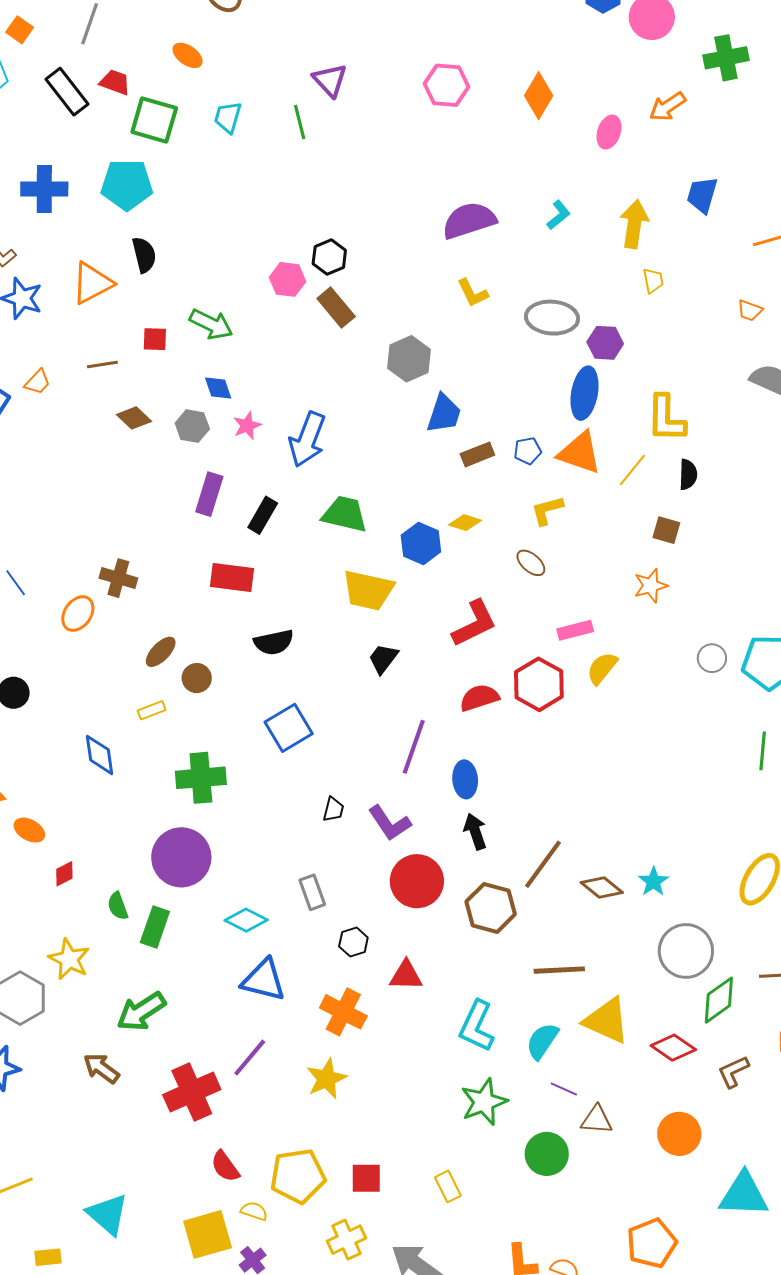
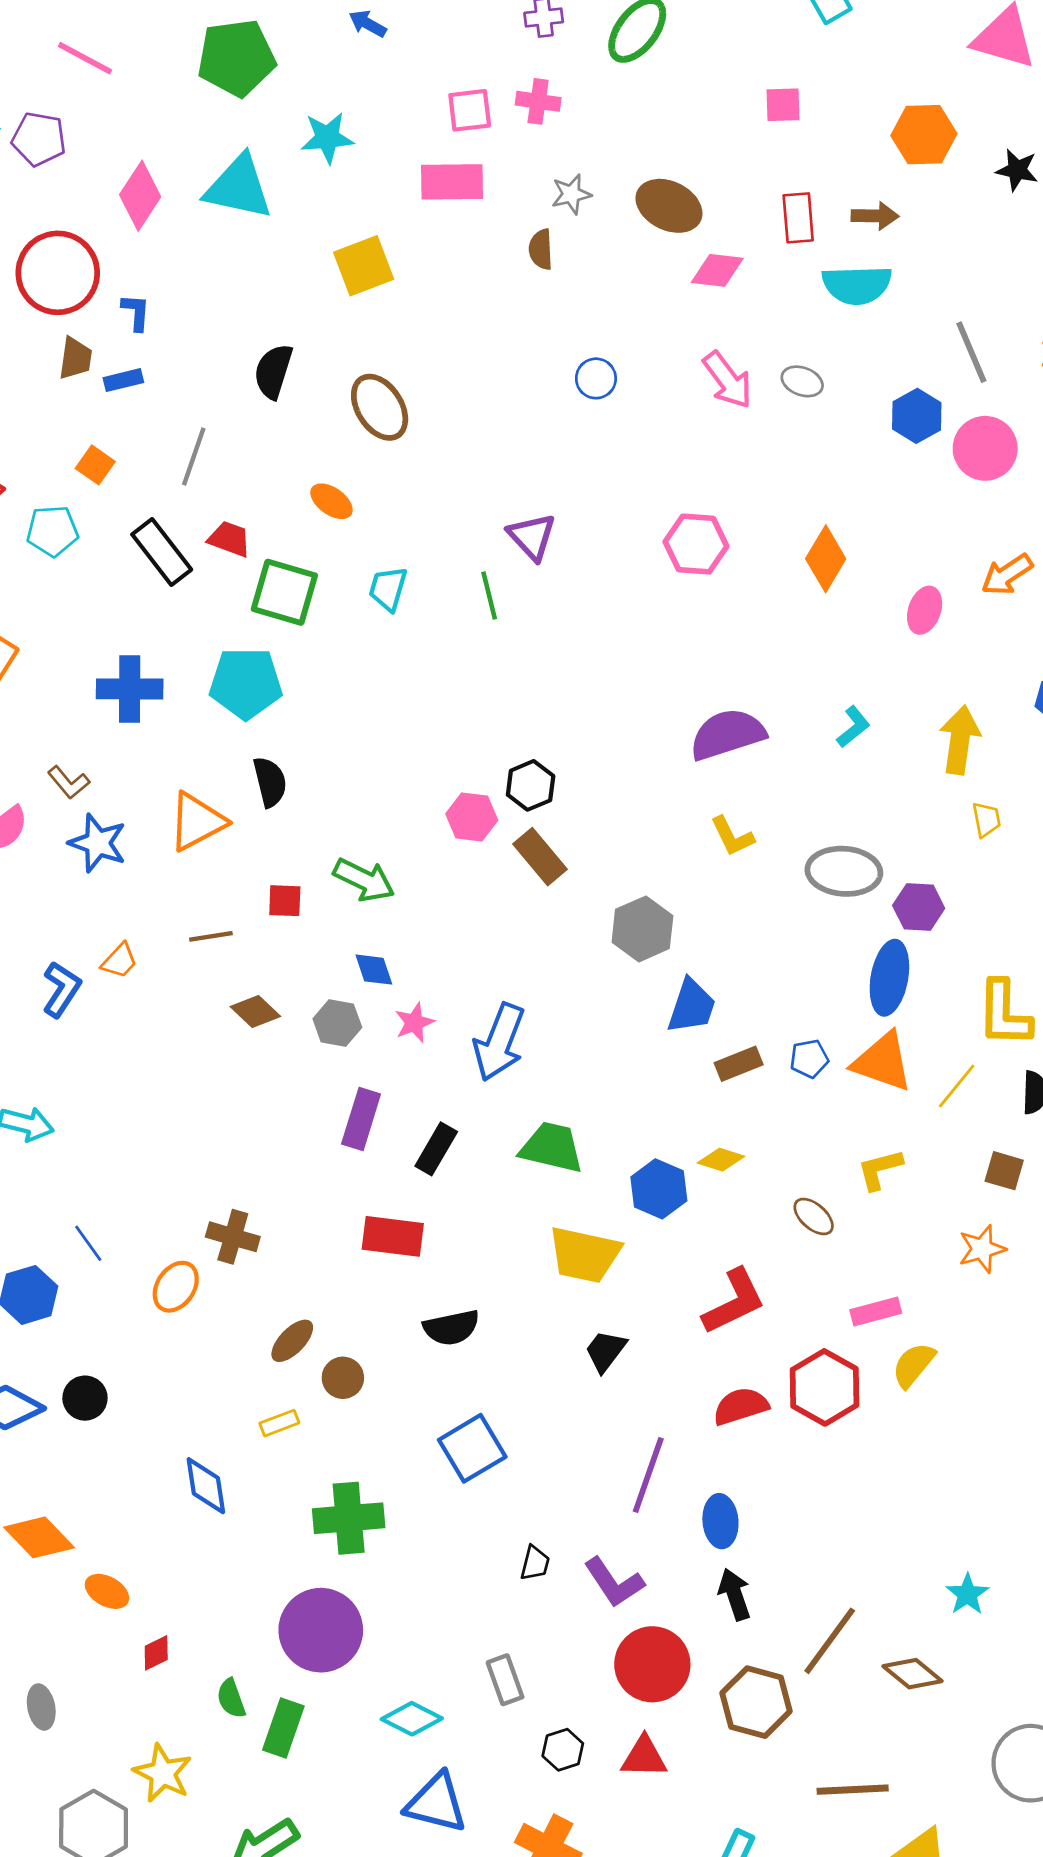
yellow L-shape: (547, 510) -> (880, 1169), moved
cyan star: (654, 882) -> (967, 1594), moved
red triangle: (406, 975) -> (644, 1757), moved

